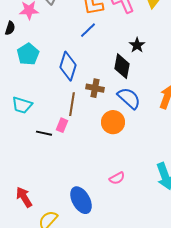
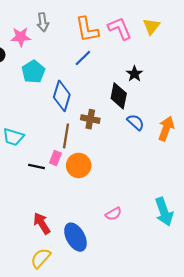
cyan pentagon: (28, 54) -> (33, 72), moved
blue semicircle: (129, 98) -> (136, 122), moved, size x0.7
orange circle: (113, 122) -> (79, 165), moved
red arrow: (24, 197) -> (42, 223), moved

